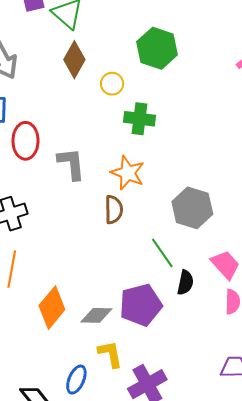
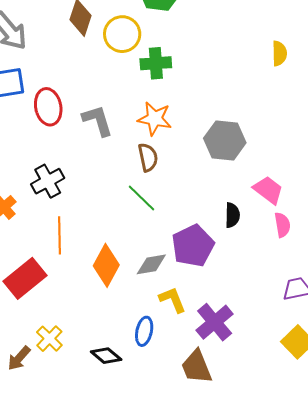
yellow circle: (112, 84) -> (122, 34), size x1.6
green line: (162, 253) -> (142, 198), moved

